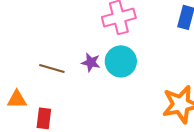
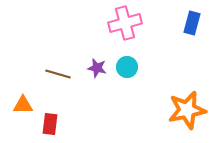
cyan circle: (121, 61) -> (127, 67), size x0.7

